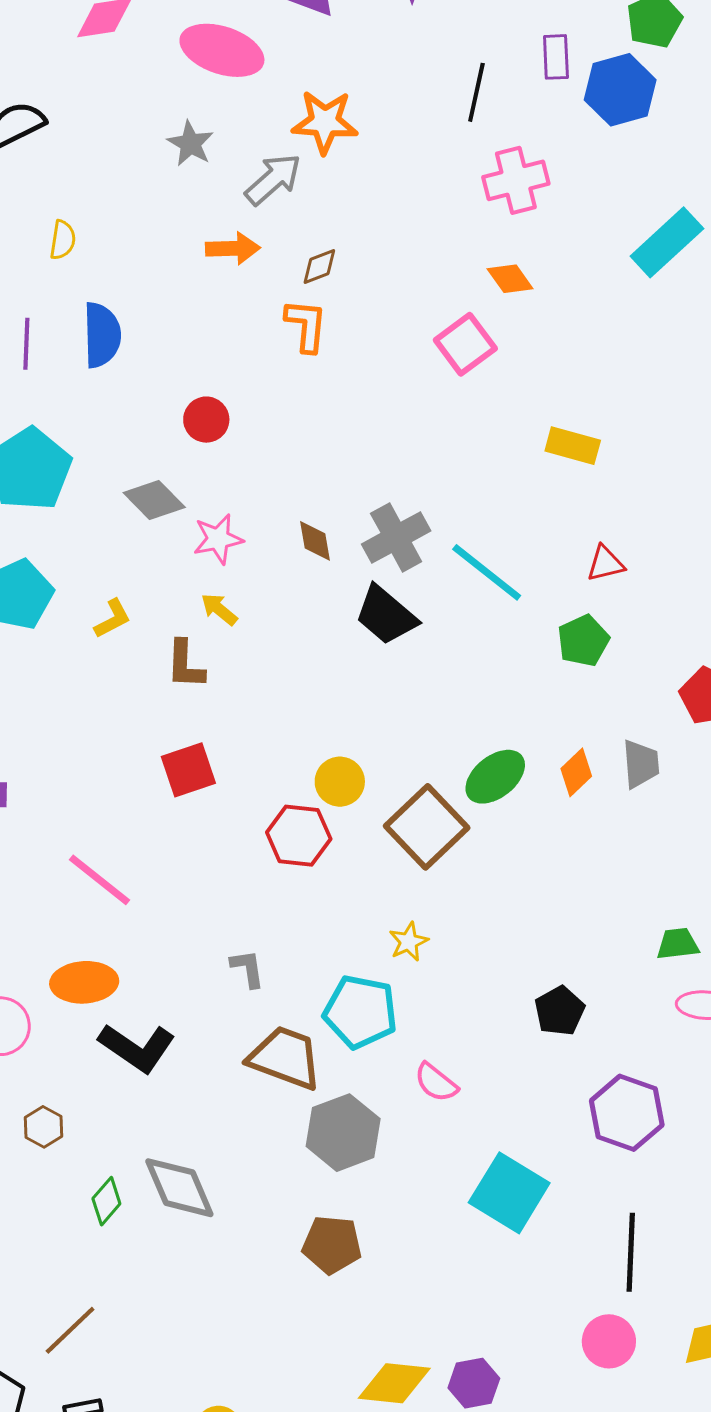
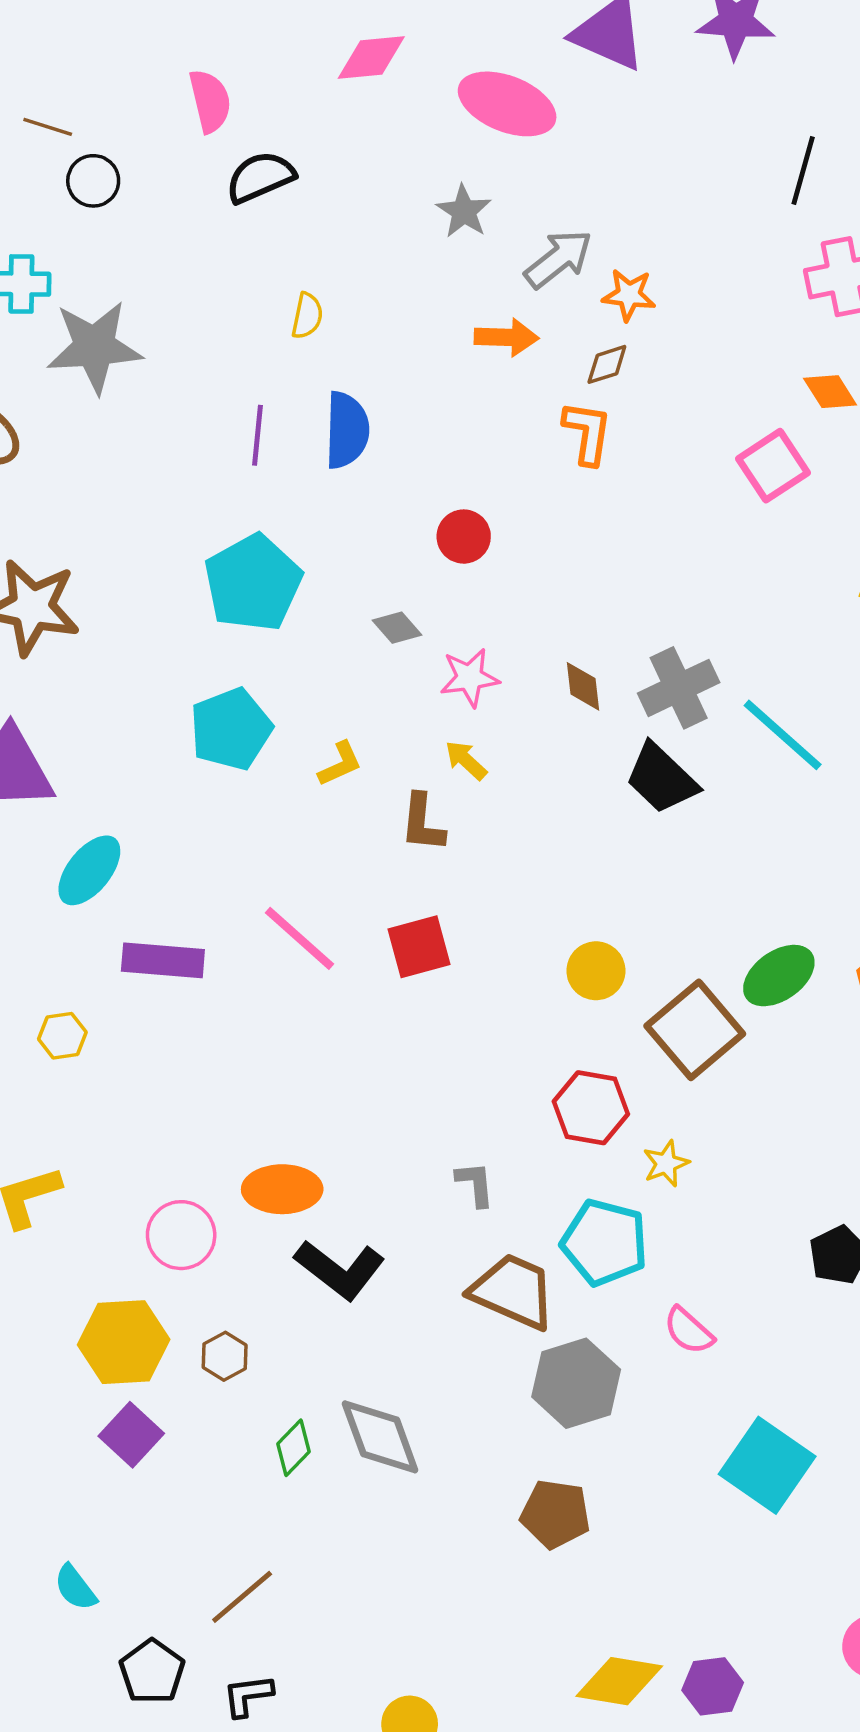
orange star: (325, 122) -> (629, 295), moved, size x0.7
gray diamond: (154, 500) -> (397, 628), size x0.7
red hexagon: (299, 836) -> (591, 1108), moved
pink line: (99, 880) -> (299, 938), moved

